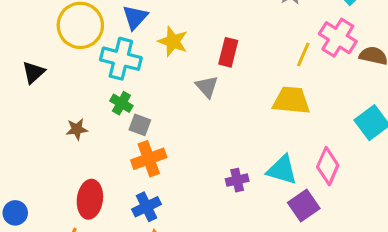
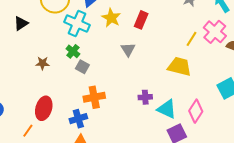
red rectangle: (228, 52) -> (141, 20), moved
orange cross: (149, 159) -> (94, 97), moved
purple cross: (237, 180) -> (145, 97), moved

